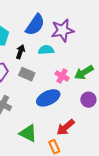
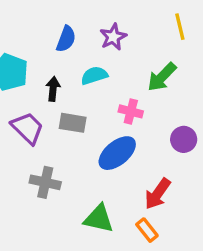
blue semicircle: (35, 25) -> (66, 39), size x0.7
purple star: (63, 30) -> (113, 37), size x0.7
green arrow: (84, 72) -> (162, 77), moved

